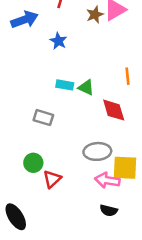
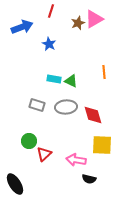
red diamond: (114, 110) -> (93, 115), moved
gray ellipse: (97, 151) -> (66, 107), moved
pink arrow: (107, 180) -> (76, 160), moved

